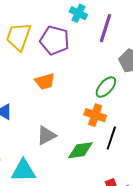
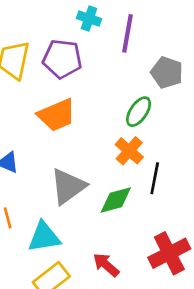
orange trapezoid: (45, 81) -> (57, 115), size x1.4
orange cross: (95, 115) -> (129, 151), turned 30
gray triangle: (46, 135) -> (68, 186), size x1.4

